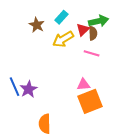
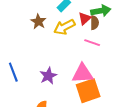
brown star: (37, 25) -> (38, 21), moved
pink triangle: (83, 85) -> (82, 74), size x1.6
purple star: (29, 89) -> (48, 76), moved

